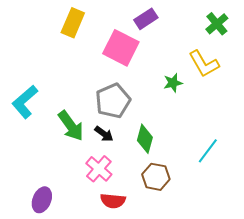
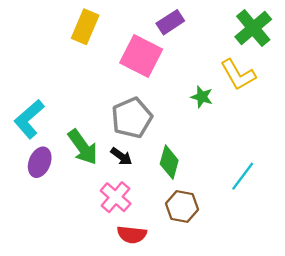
green cross: (217, 24) -> (253, 28), size x1.4
green star: (173, 83) -> (202, 97), turned 30
purple ellipse: (42, 200) -> (40, 162), moved

